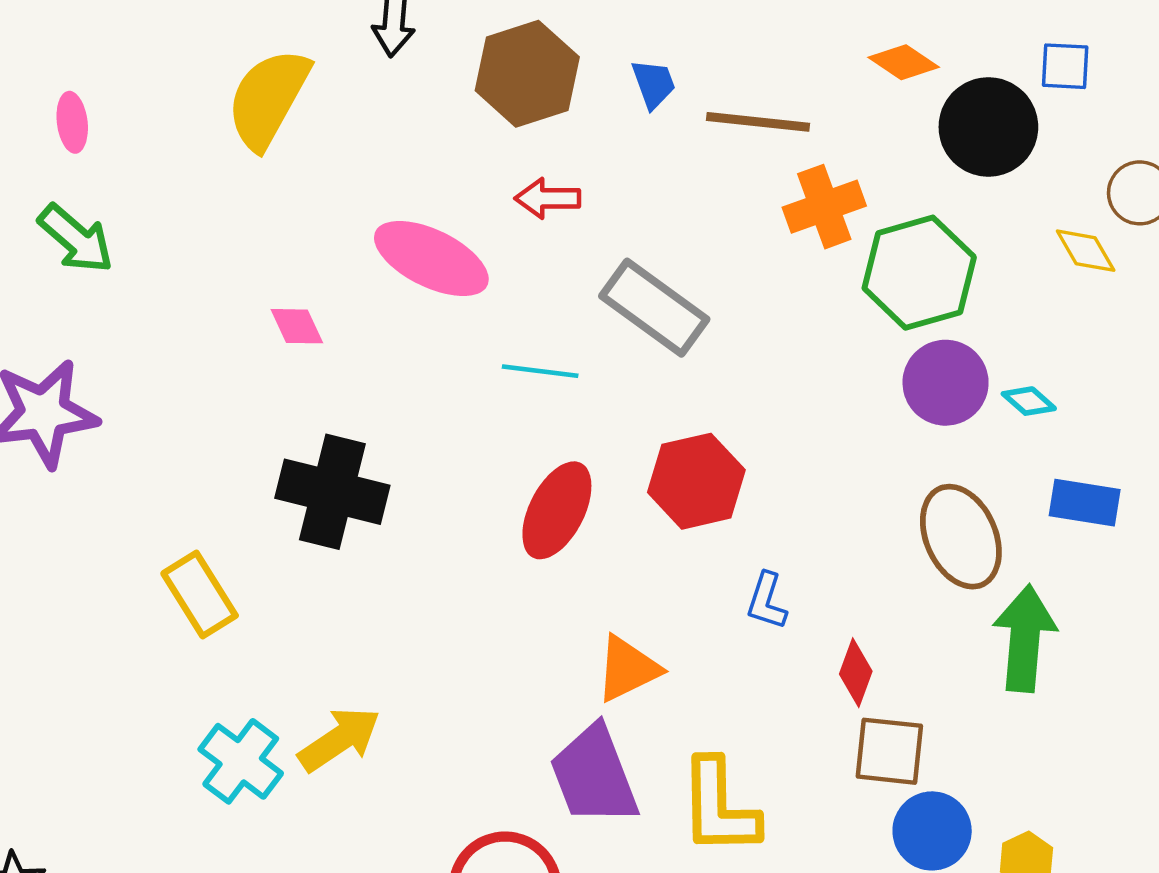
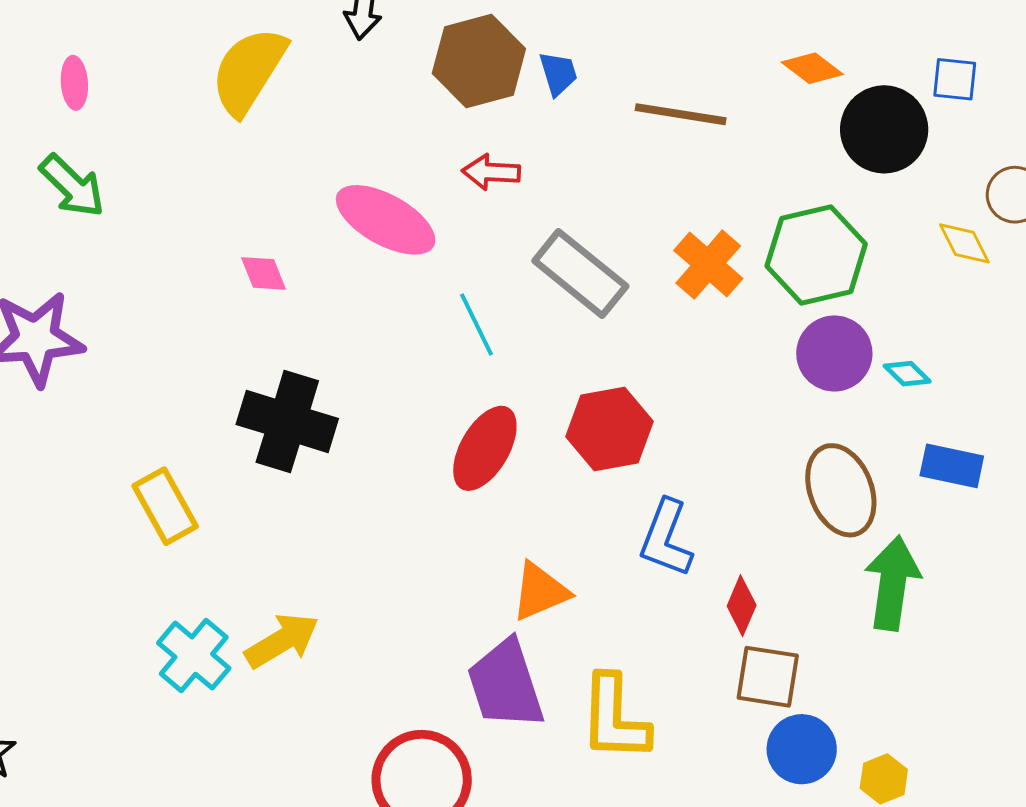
blue trapezoid: (654, 84) -> (558, 74), moved
orange cross: (824, 207) -> (708, 264), moved, turned -32
cyan line: (540, 371) -> (477, 324), turned 54
blue L-shape: (767, 601) -> (666, 538), size x1.5

